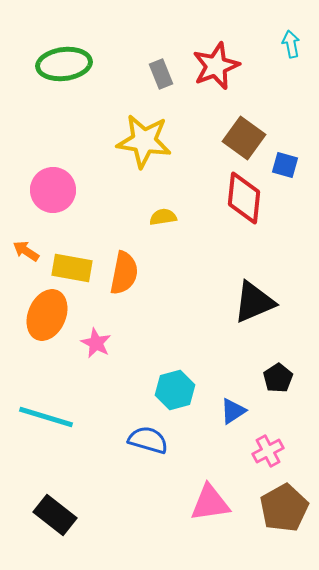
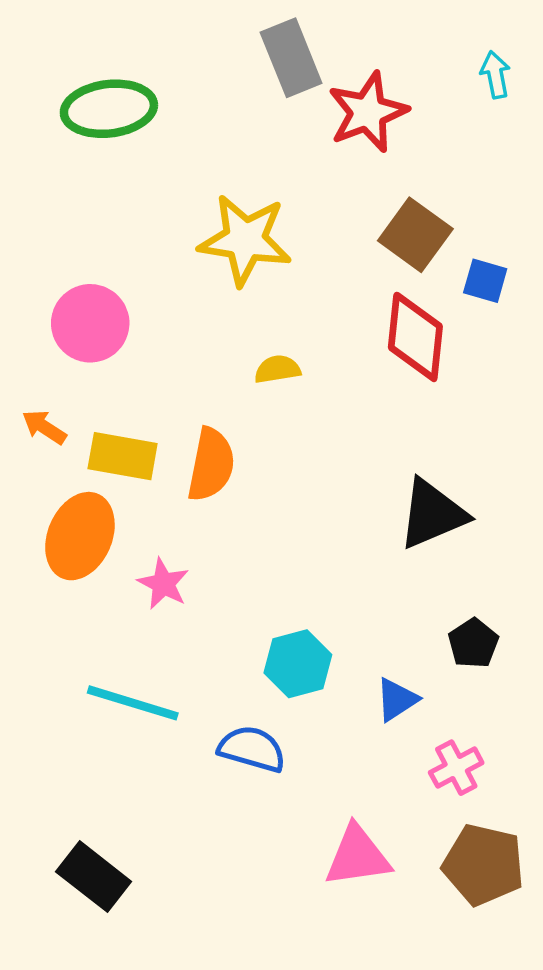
gray rectangle: (161, 74) -> (291, 58), moved, size x1.5
cyan line: (46, 417) -> (133, 703), moved
brown pentagon: (284, 508) -> (483, 865), turned -30

